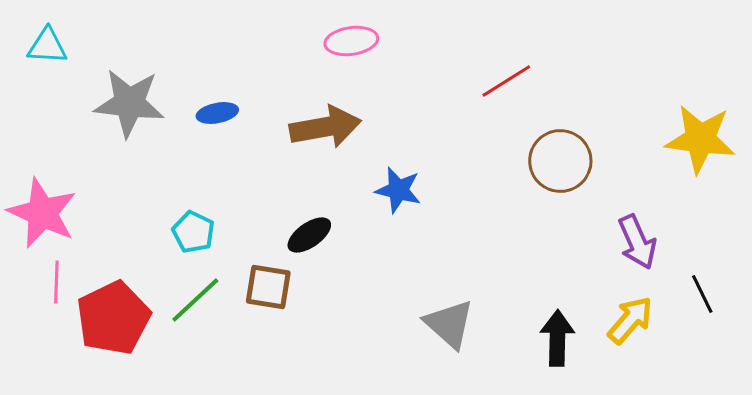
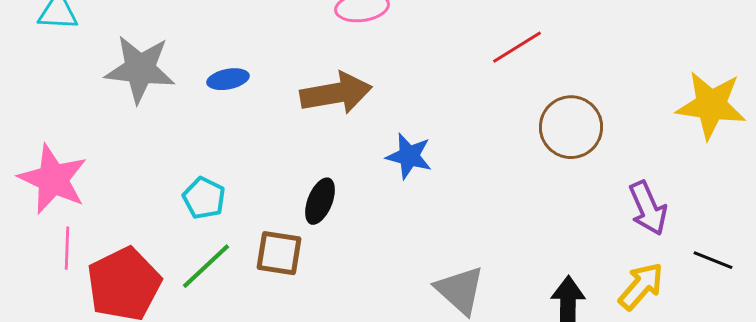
black ellipse: (309, 235) -> (320, 201), turned -33
black line: (702, 294) -> (713, 260), turned -42

